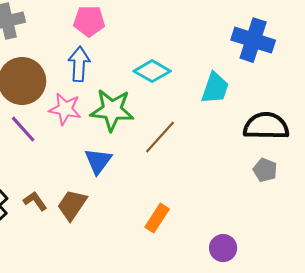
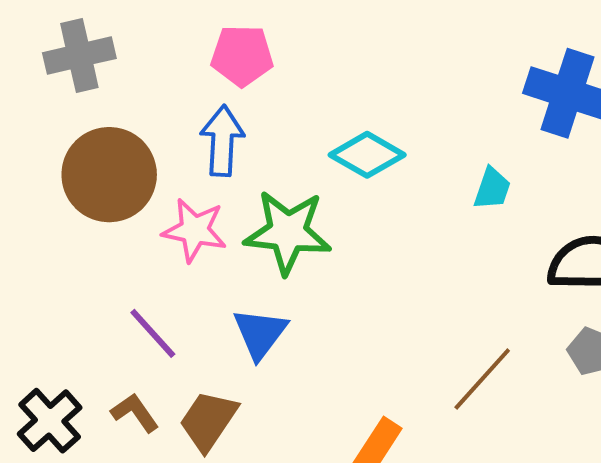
cyan trapezoid: (215, 88) -> (492, 189), size x0.7
purple line: (23, 129) -> (153, 333), moved
brown line: (160, 137) -> (482, 379), moved

